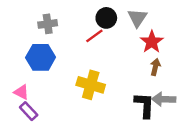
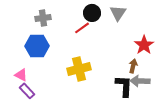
red star: (152, 42) -> (144, 45), moved
brown arrow: (155, 67) -> (133, 66), moved
yellow cross: (91, 85) -> (79, 69), turned -30

